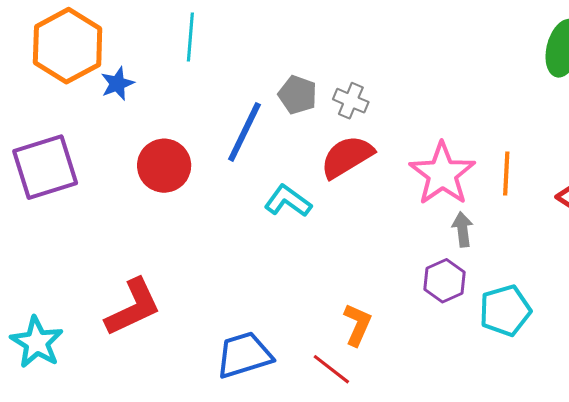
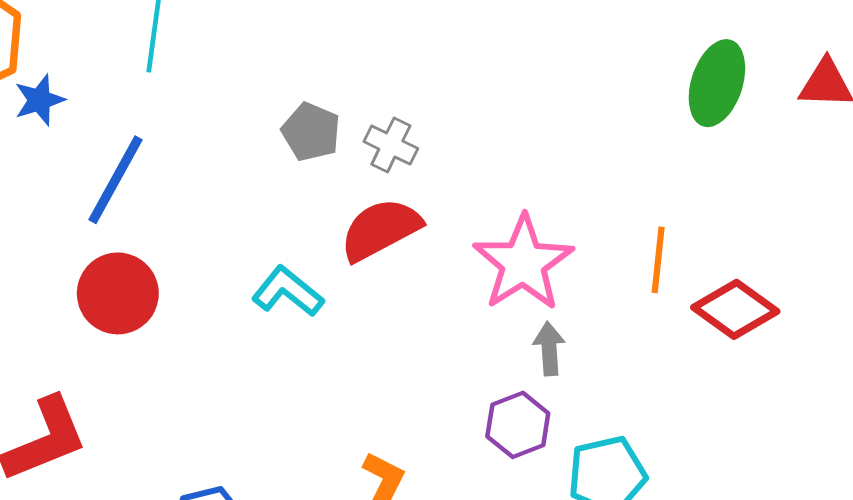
blue line: (244, 132) -> (116, 180), moved
red circle: (164, 166) -> (118, 293), moved
orange line: (506, 173) -> (658, 260), moved

